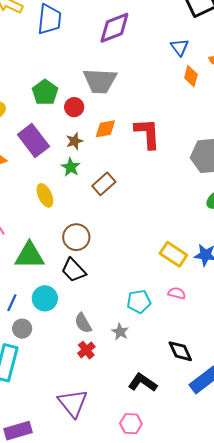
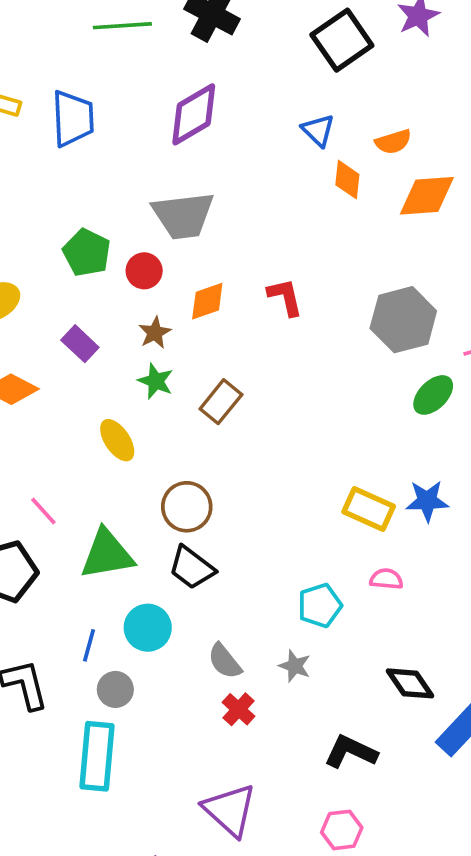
red L-shape: (147, 133) -> (285, 297), size x0.7
purple rectangle: (33, 140) -> (80, 344), size x0.6

